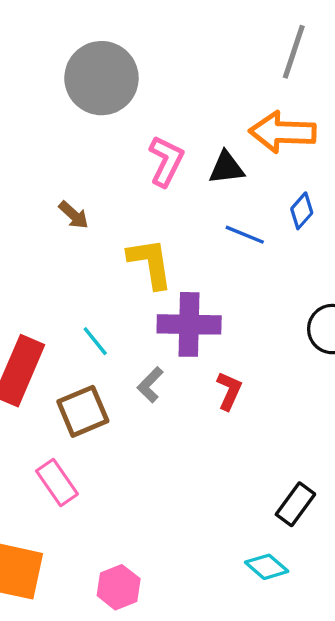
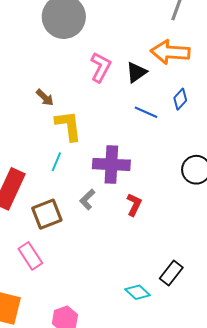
black triangle: (226, 168) -> (136, 72), turned -30
yellow L-shape: (150, 263) -> (69, 126), moved
cyan line: (95, 341) -> (56, 162), moved, turned 60
cyan diamond: (267, 567) -> (138, 292), moved

